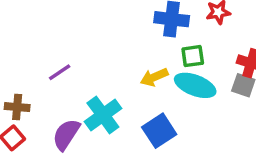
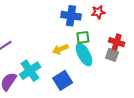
cyan ellipse: (195, 85) -> (84, 54), turned 40

